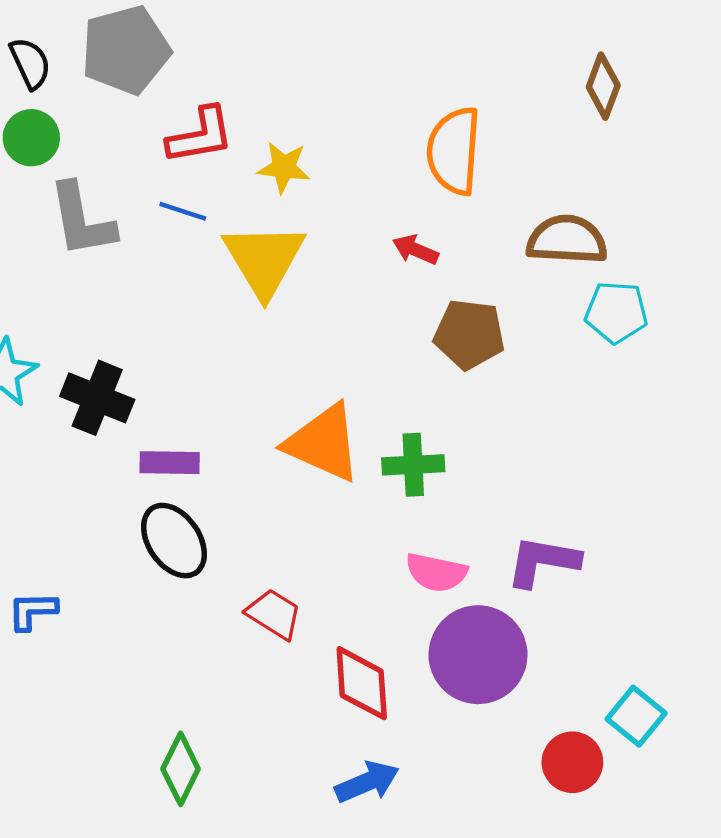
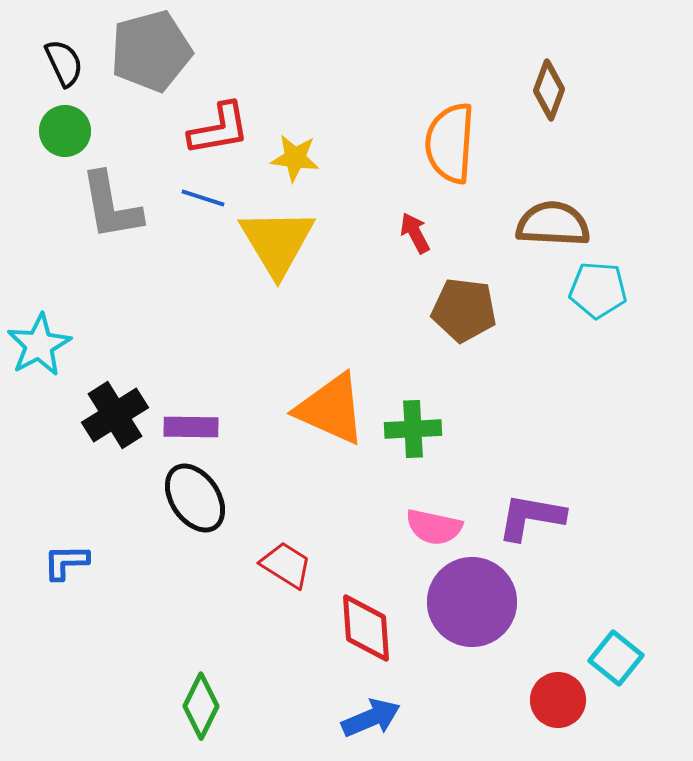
brown diamond: (603, 86) -> (549, 90), moved
red arrow: (415, 250) -> (415, 233), turned 39
black cross: (97, 398) -> (115, 415), moved, turned 36

